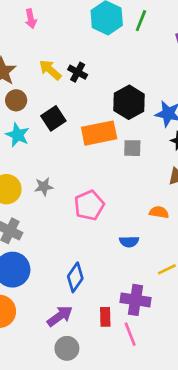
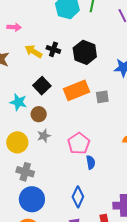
pink arrow: (31, 19) -> (14, 27), moved, turned -64
brown circle: (16, 100) -> (39, 114), moved
black hexagon: (129, 102) -> (85, 52), moved
blue semicircle: (129, 242) -> (91, 162), moved, turned -88

